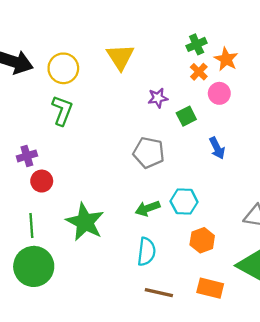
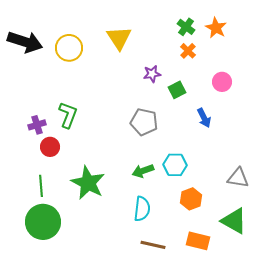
green cross: (197, 44) -> (186, 27), turned -30
orange star: (226, 59) -> (216, 28), moved
pink circle: (219, 93) -> (222, 82), moved
green L-shape: (62, 110) -> (68, 115), moved

